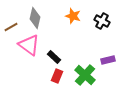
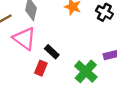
red rectangle: (57, 76) -> (41, 68), moved

